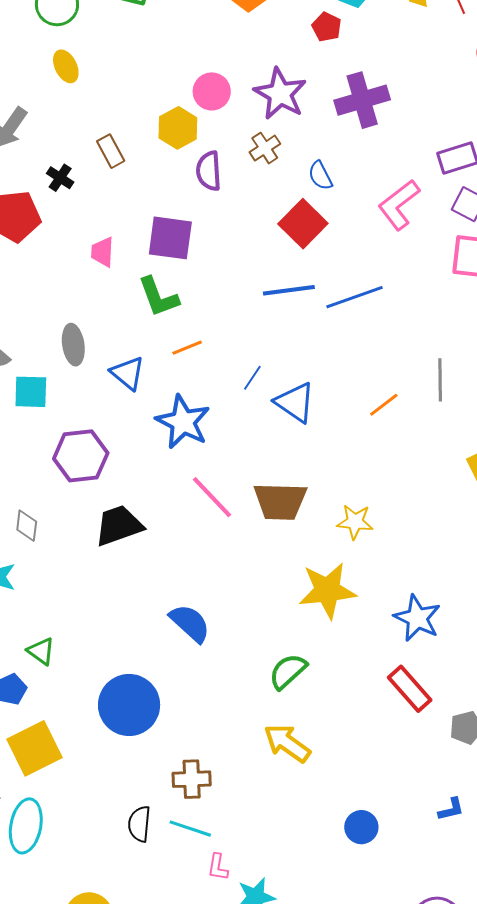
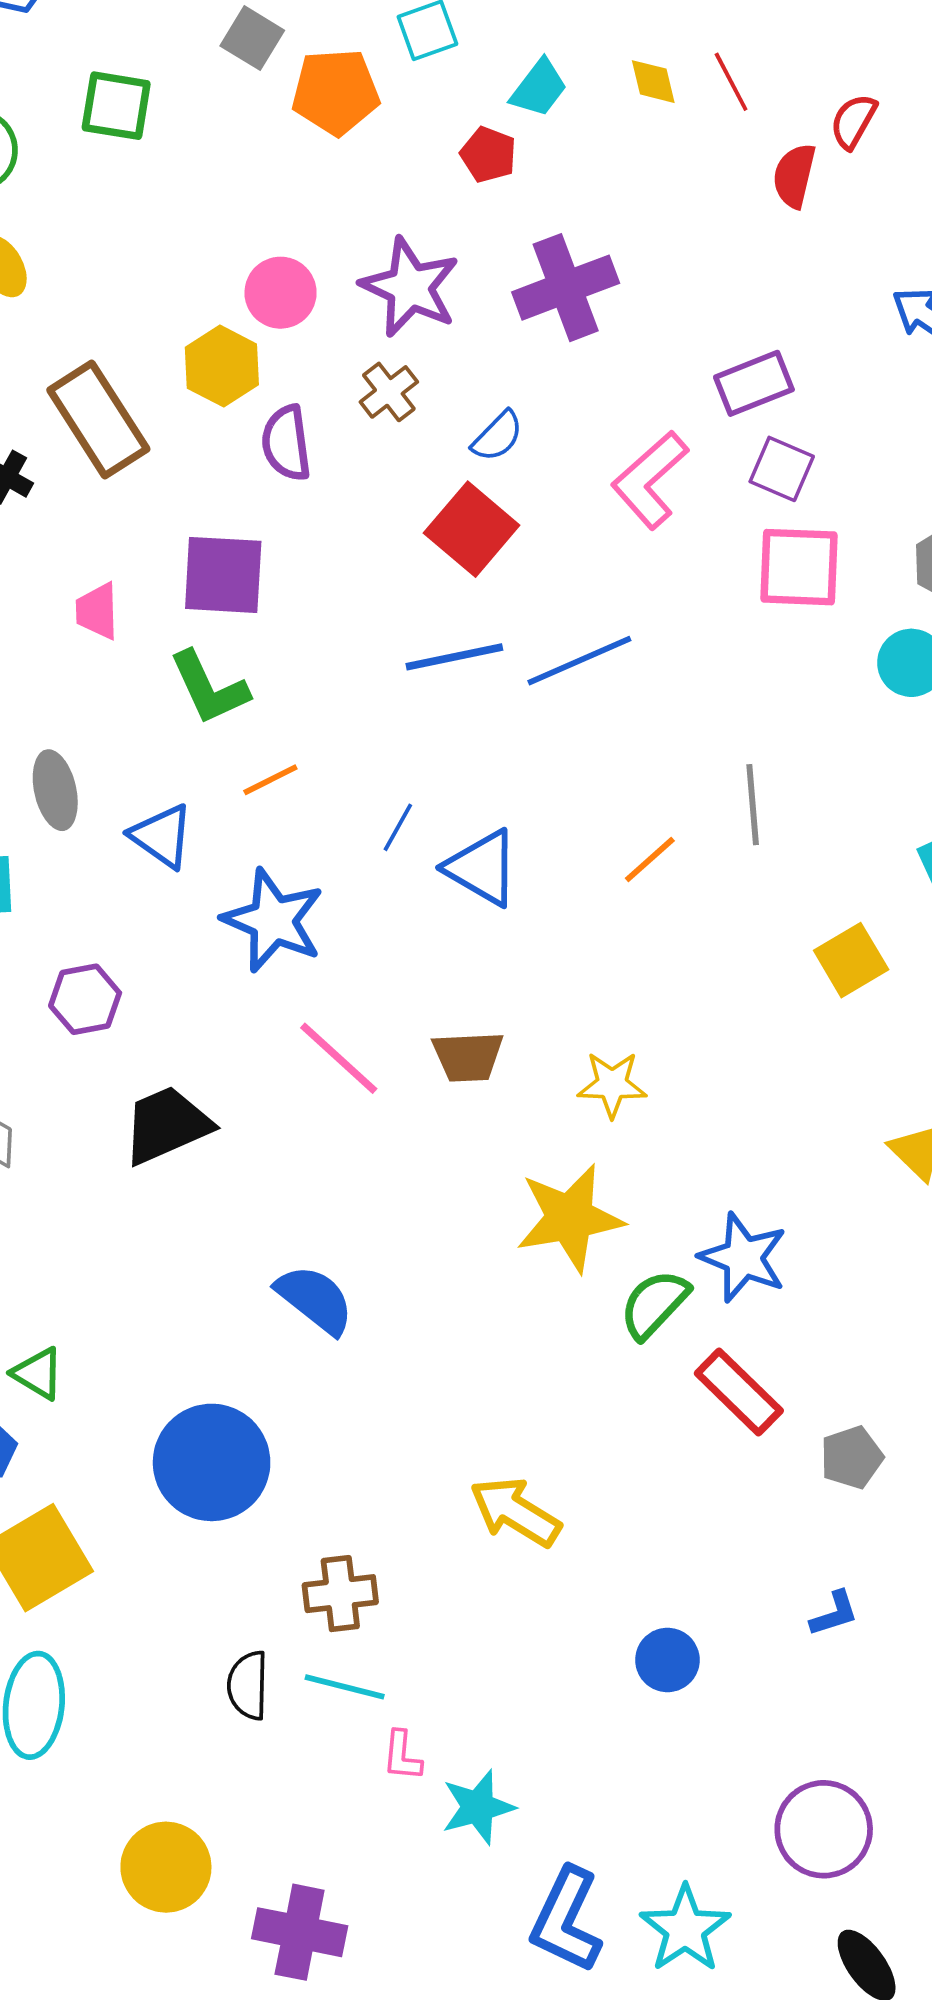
brown rectangle: (111, 151) -> (98, 419), size x1.8
blue semicircle: (320, 176) -> (498, 436), turned -104
purple hexagon: (81, 456) -> (85, 999), size x0.7
brown trapezoid: (280, 501) -> (468, 1057), size x0.7
green semicircle: (288, 671) -> (654, 1304), moved

